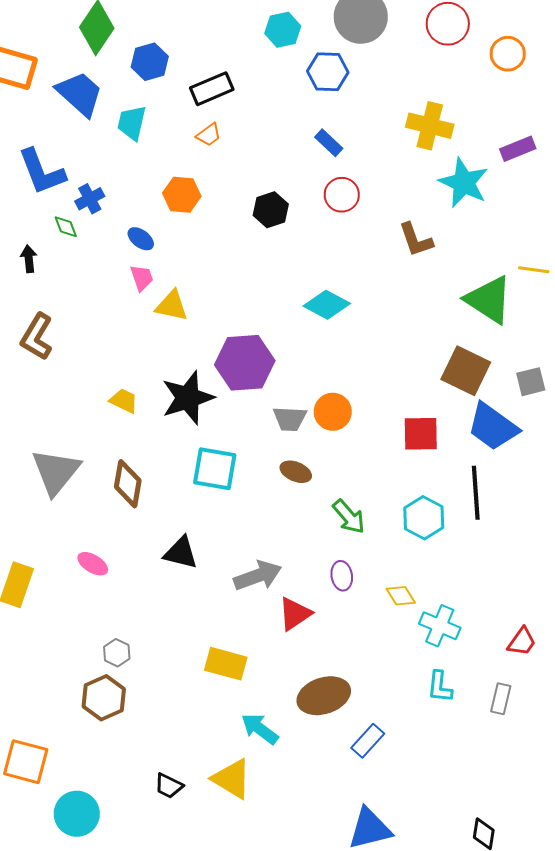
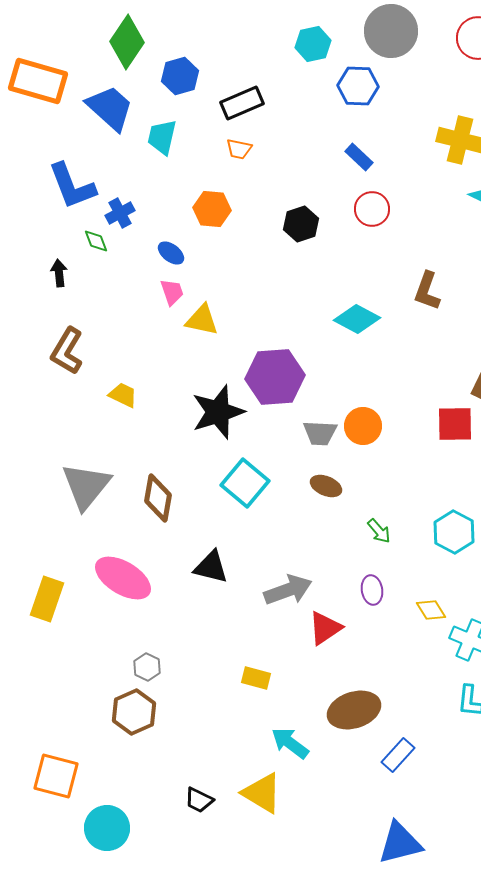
orange trapezoid: (209, 135) -> (239, 149), turned 48
brown L-shape: (416, 240) -> (427, 291), moved, turned 39
yellow trapezoid: (124, 401) -> (123, 395), moved
red square: (421, 434) -> (455, 424), moved
cyan square: (215, 469) -> (245, 483), turned 30
green arrow: (349, 517) -> (379, 531), size x0.7
pink ellipse: (93, 564) -> (123, 578), size x1.8
yellow rectangle: (226, 664) -> (256, 678), size x0.7

